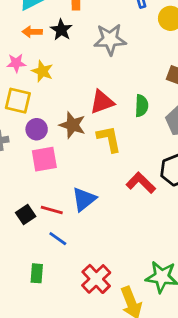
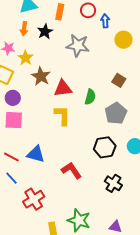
orange arrow: (32, 32) -> (24, 29), turned -96
brown star: (72, 125) -> (41, 76), moved
red L-shape: (141, 183) -> (71, 170), moved
blue triangle: (84, 199) -> (36, 154), turned 42
red cross: (96, 279) -> (34, 199), moved

